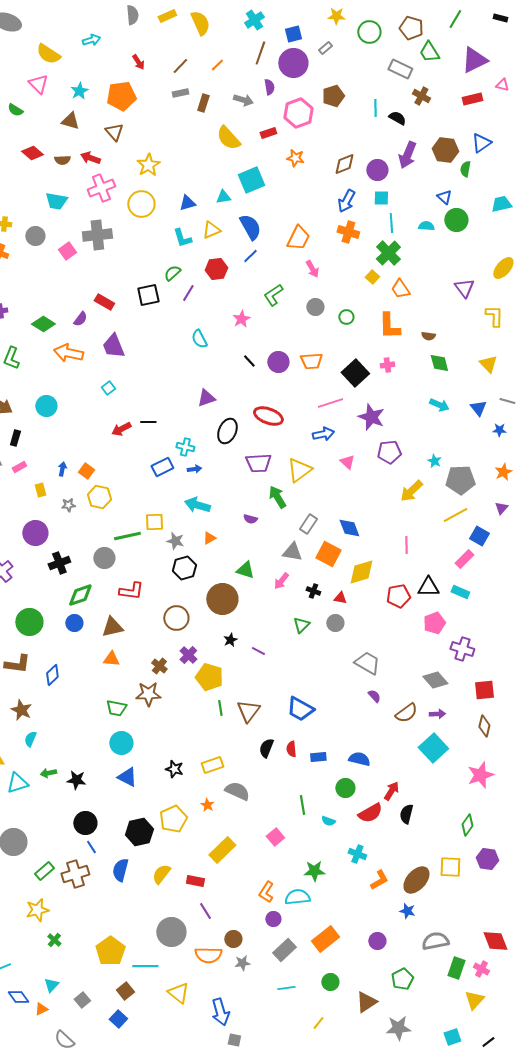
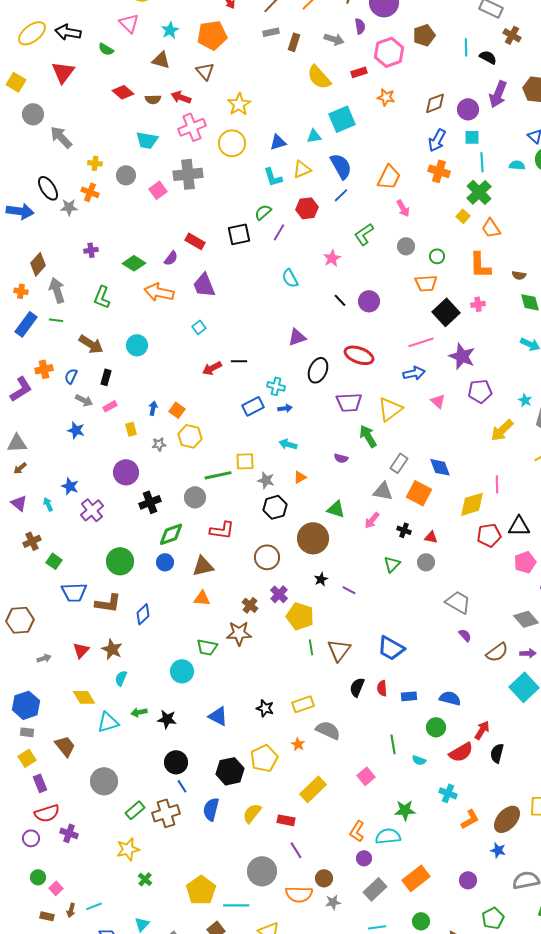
orange trapezoid: (311, 361) -> (426, 283), moved
cyan arrow: (197, 505) -> (288, 444), size x0.7
yellow diamond: (361, 572) -> (472, 504), moved
cyan circle: (121, 743) -> (182, 671), moved

